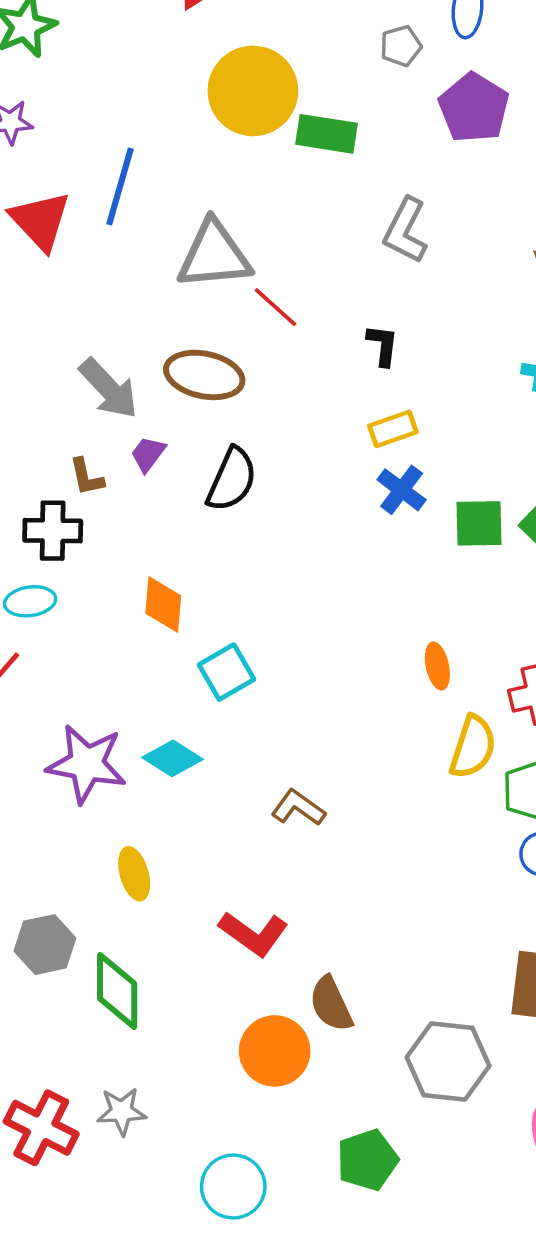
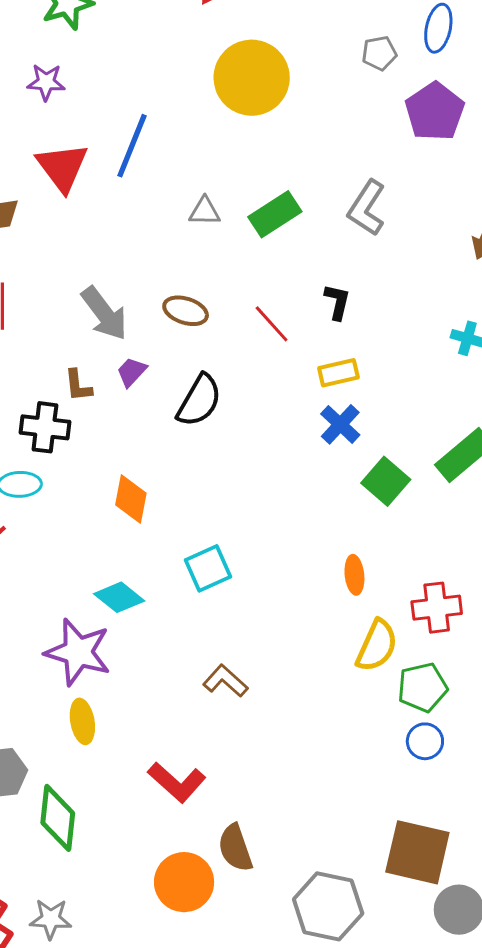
green rectangle: (326, 134) -> (275, 214), moved, turned -48
gray triangle: (214, 255) -> (205, 211), size x0.5
red line: (276, 307) -> (272, 324), moved
brown ellipse: (204, 375) -> (186, 311), size x0.7
green square: (479, 523) -> (386, 481), moved, turned 36
cyan square: (227, 672) -> (208, 568), moved
cyan diamond: (172, 758) -> (119, 597), moved
purple star: (87, 764) -> (78, 652), moved

